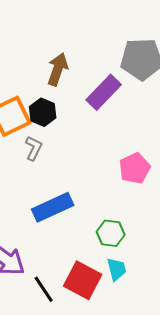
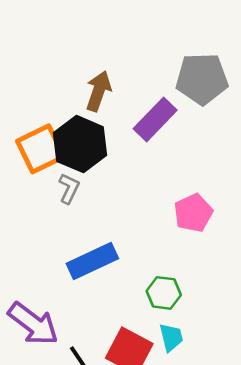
black hexagon: (43, 112) -> (80, 144), size x1.6

